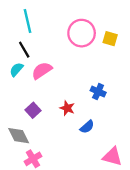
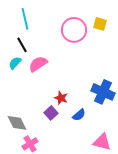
yellow square: (110, 39) -> (100, 24), moved
blue cross: (98, 92) -> (103, 92), moved, size x1.6
purple square: (33, 110) -> (51, 113), moved

